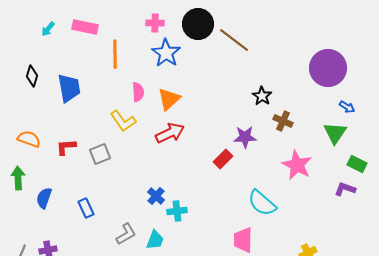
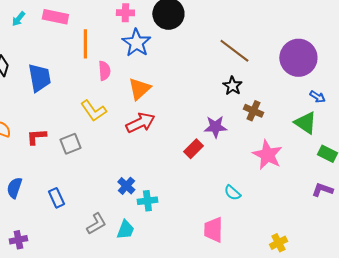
brown line: (234, 40) -> (234, 51), moved
pink semicircle: (138, 92) -> (104, 71), moved
green triangle: (335, 133) -> (305, 123), turned -30
purple L-shape: (345, 189) -> (322, 190), moved
cyan semicircle: (262, 203) -> (232, 193), size x0.6

